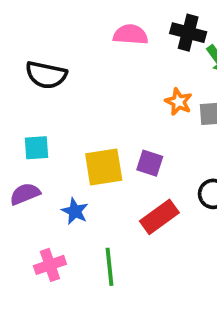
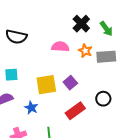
black cross: (188, 33) -> (81, 24), moved, turned 30
pink semicircle: (131, 35) -> (60, 47), moved
purple square: (150, 163) -> (70, 83), turned 32

